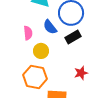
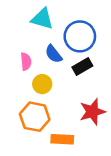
red star: (81, 73) -> (92, 112), size x1.5

